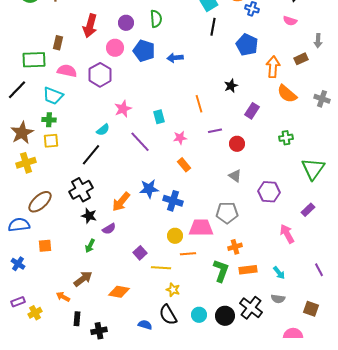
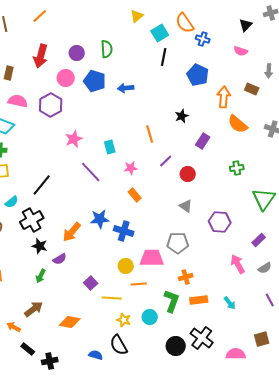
brown rectangle: (301, 59) -> (252, 89), turned 48
cyan semicircle: (103, 130) -> (12, 202), moved
purple line: (215, 131) -> (166, 161), turned -32
gray semicircle: (278, 299) -> (265, 268), moved, turned -40
brown square: (311, 309) -> (262, 339), turned -35
cyan circle: (199, 315) -> (150, 317), moved
black rectangle: (77, 319) -> (28, 349), turned -56
pink semicircle: (293, 334) -> (236, 354), moved

